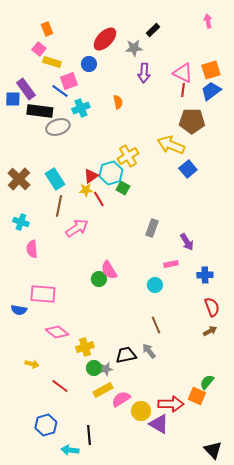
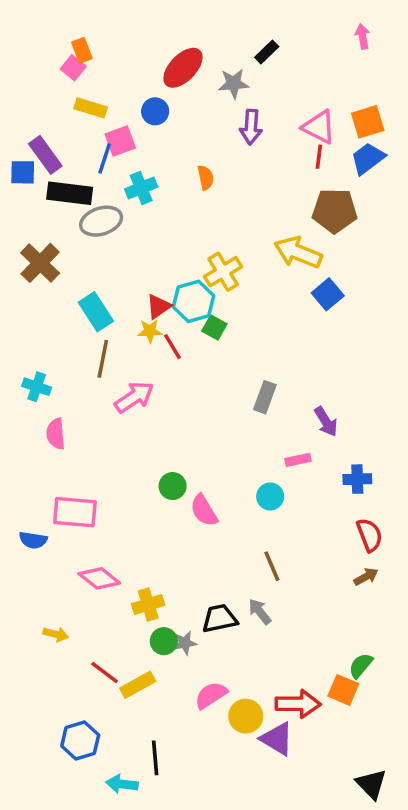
pink square: (39, 49) -> (73, 68), moved
blue line: (60, 91) -> (105, 158), turned 72
brown cross: (19, 179) -> (40, 263), moved
pink semicircle: (109, 270) -> (204, 510), moved
yellow rectangle: (103, 390) -> (138, 685), moved

